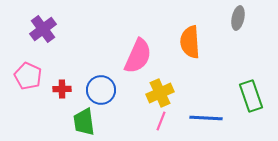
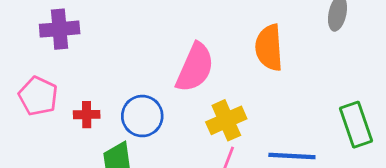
purple cross: (43, 29) -> (60, 29), turned 32

